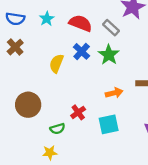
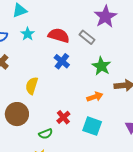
green star: (109, 55) -> (101, 66), moved
yellow semicircle: (56, 63) -> (32, 86), moved
cyan square: (109, 124) -> (92, 126), turned 36

